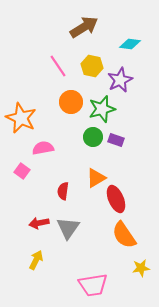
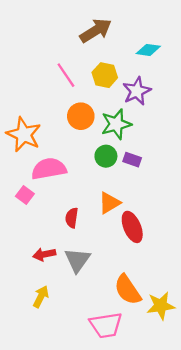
pink semicircle: (43, 148) -> (49, 169), size x1.4
orange semicircle: (124, 235) -> (128, 290), moved
yellow star: (141, 268) -> (161, 306), size x1.4

